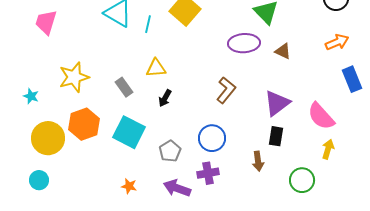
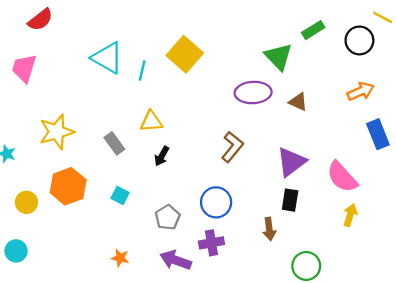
cyan square: (129, 132) -> (120, 195), size x0.5
yellow circle: (48, 138) -> (26, 202), size x0.6
green circle: (302, 180) -> (306, 266), moved

